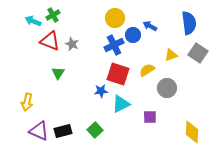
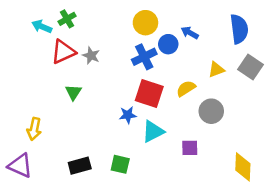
red triangle: (50, 41) -> (63, 52), turned -45
green square: (95, 130) -> (120, 164), turned -35
purple triangle: (39, 131) -> (20, 166), moved

